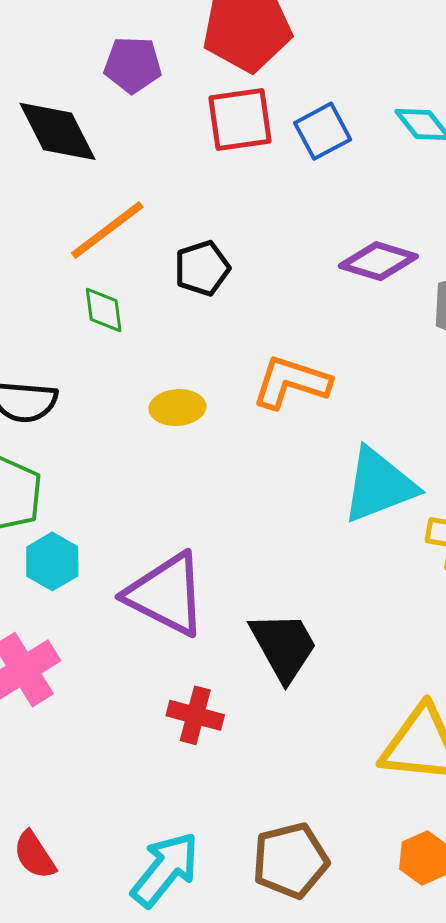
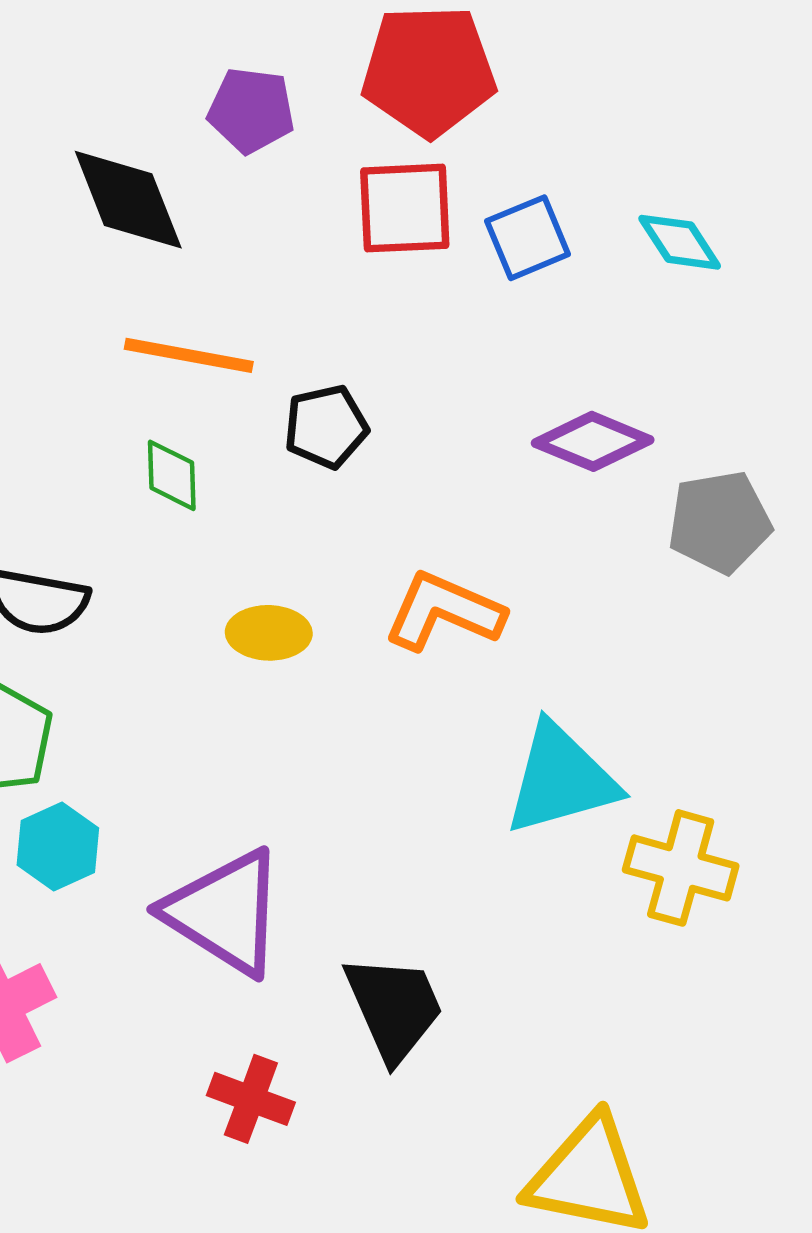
orange line: (107, 230) -> (189, 355), turned 42

